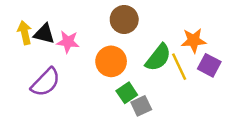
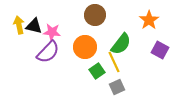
orange star: (194, 40) -> (149, 20), moved, turned -30
yellow line: (179, 67) -> (114, 62), moved
purple semicircle: (46, 82) -> (48, 52), moved
gray square: (141, 106) -> (117, 87), moved

